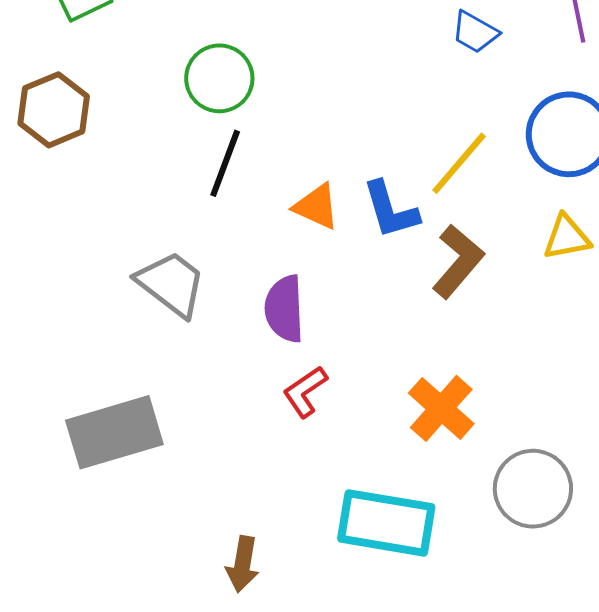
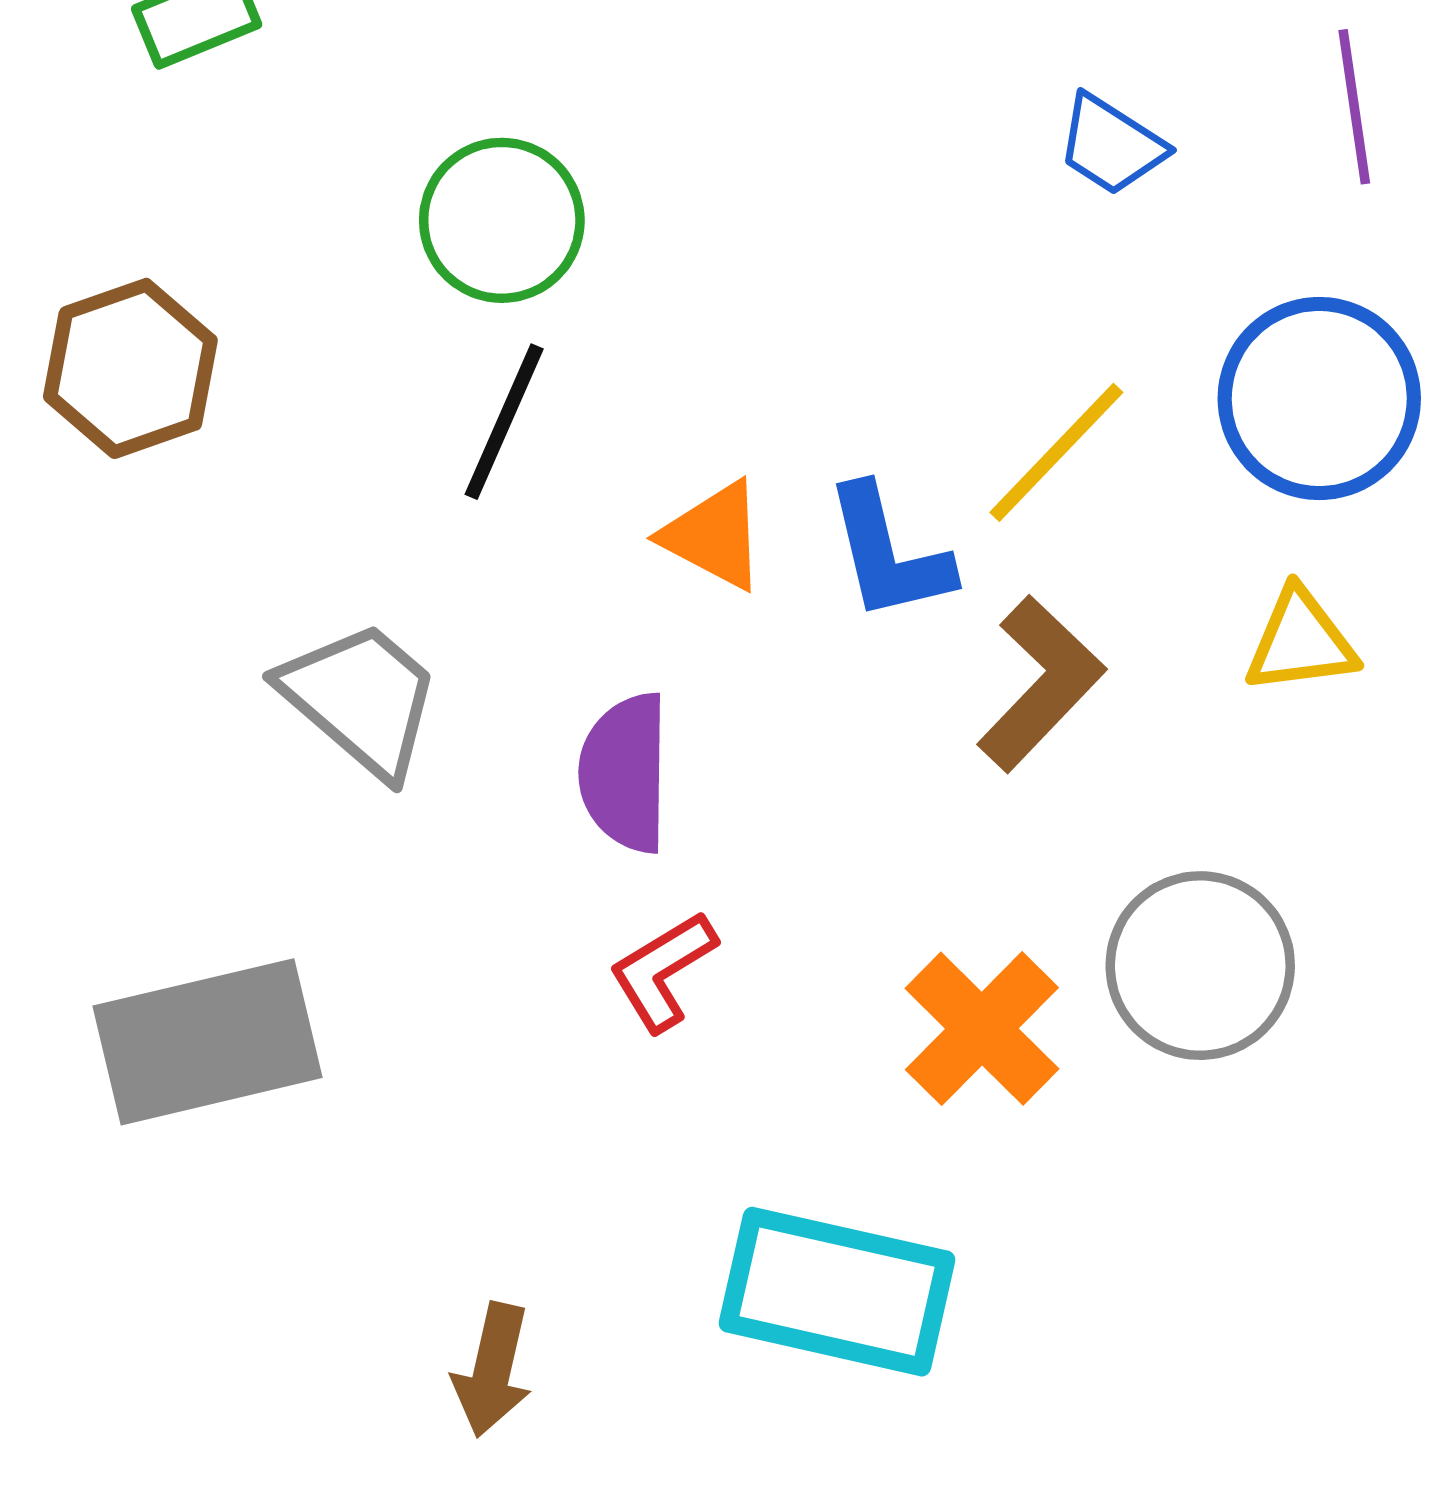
brown hexagon: (54, 110) -> (130, 368), moved
gray circle: (533, 489) -> (1200, 966), moved

